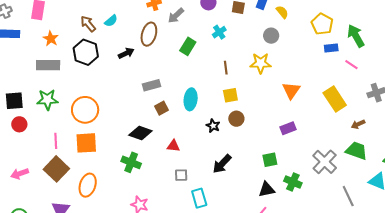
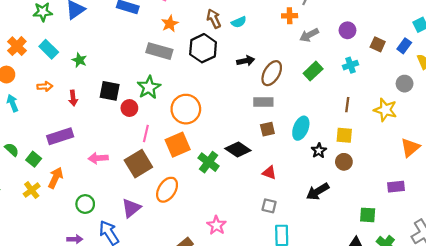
brown ellipse: (149, 34) -> (272, 73), moved
green star: (47, 100) -> (149, 87), turned 30
black square: (14, 101) -> (110, 91), moved
red circle: (19, 124) -> (129, 108), moved
black star: (213, 126) -> (319, 151), moved
orange square: (86, 143) -> (178, 145), turned -35
green cross: (131, 162) -> (209, 162), moved
black arrow: (222, 164) -> (318, 191), moved

